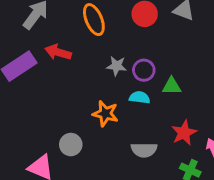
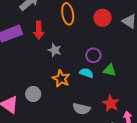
red arrow: (58, 52) -> (39, 30), turned -120
gray star: (117, 66) -> (55, 50), moved
red star: (184, 133) -> (111, 103), turned -30

